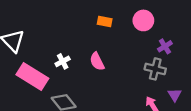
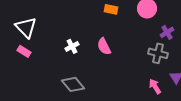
pink rectangle: (32, 77) -> (24, 51), moved, size x0.5

